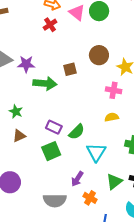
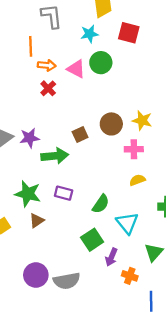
brown circle: (99, 55) -> (111, 124), moved
green star: (16, 111) -> (28, 194), size x1.6
purple rectangle: (54, 127) -> (64, 193), moved
green square: (51, 151) -> (92, 240), moved
gray semicircle: (55, 200) -> (67, 281), moved

